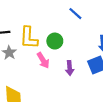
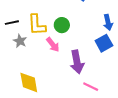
purple arrow: (70, 68) -> (77, 62), moved, size x1.6

